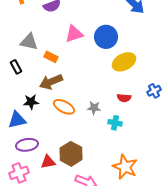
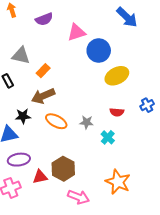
pink triangle: (74, 34) -> (76, 32), moved
orange rectangle: (51, 57) -> (43, 71), turned -72
cyan cross: (115, 123) -> (108, 137), turned 32

